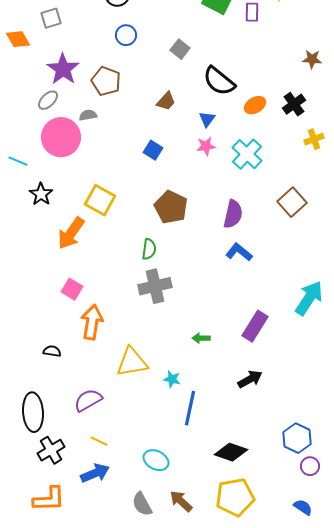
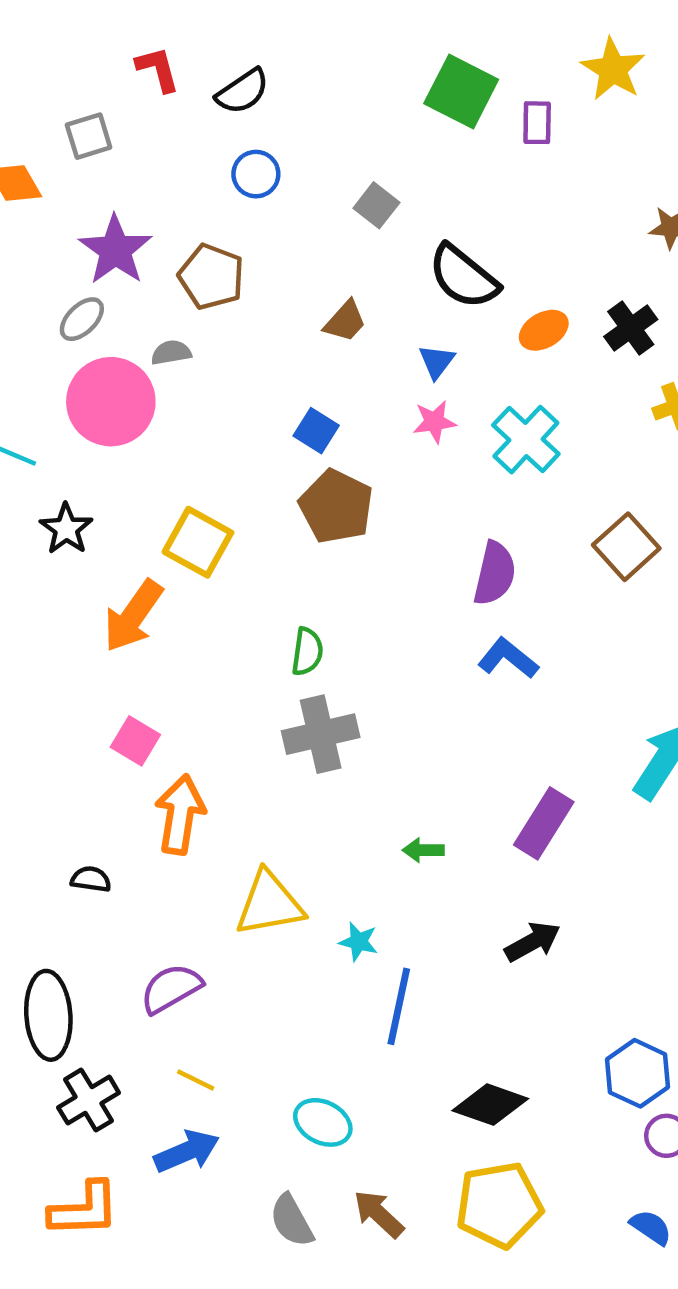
brown pentagon: (171, 207) -> (336, 507), moved

